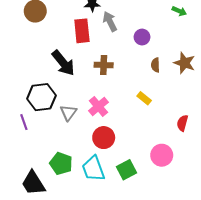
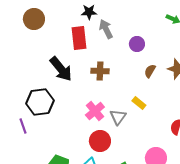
brown semicircle: (155, 65) -> (150, 71), turned 32
gray triangle: (68, 113) -> (118, 117), moved

